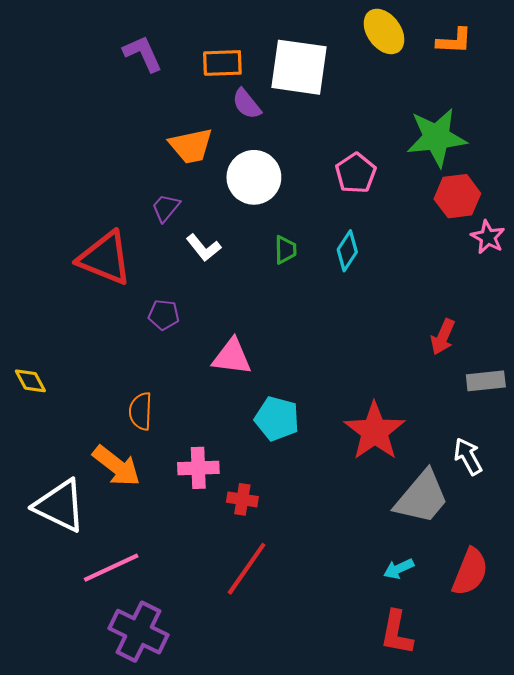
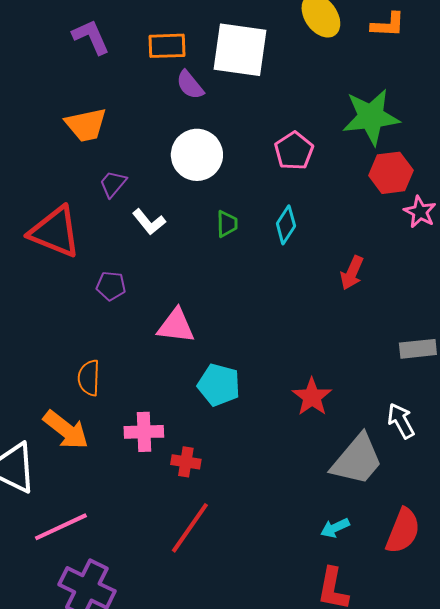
orange trapezoid: (191, 146) -> (86, 125), moved
red arrow: (443, 337) -> (352, 273), moved
red star: (375, 431) -> (312, 397), size x0.7

